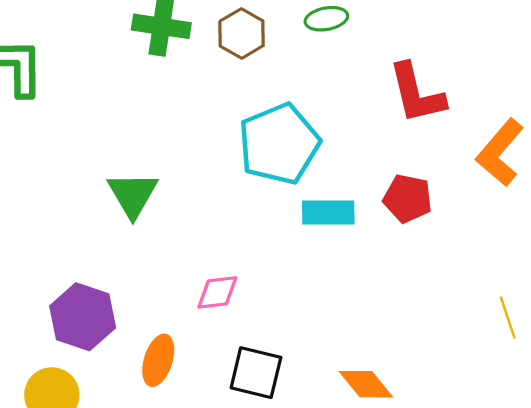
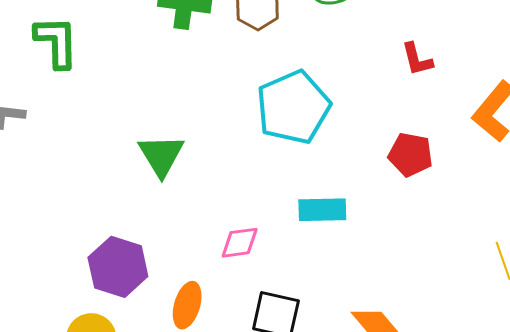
red L-shape: (417, 93) -> (417, 59), size x0.6
cyan rectangle: (328, 212) -> (322, 210), moved

